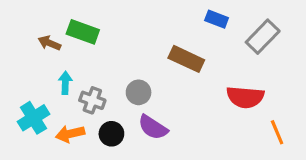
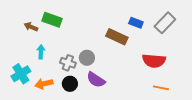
blue rectangle: (217, 19) -> (136, 23), moved
gray cross: (92, 100) -> (68, 63), moved
orange line: (277, 132) -> (161, 88), moved, turned -56

